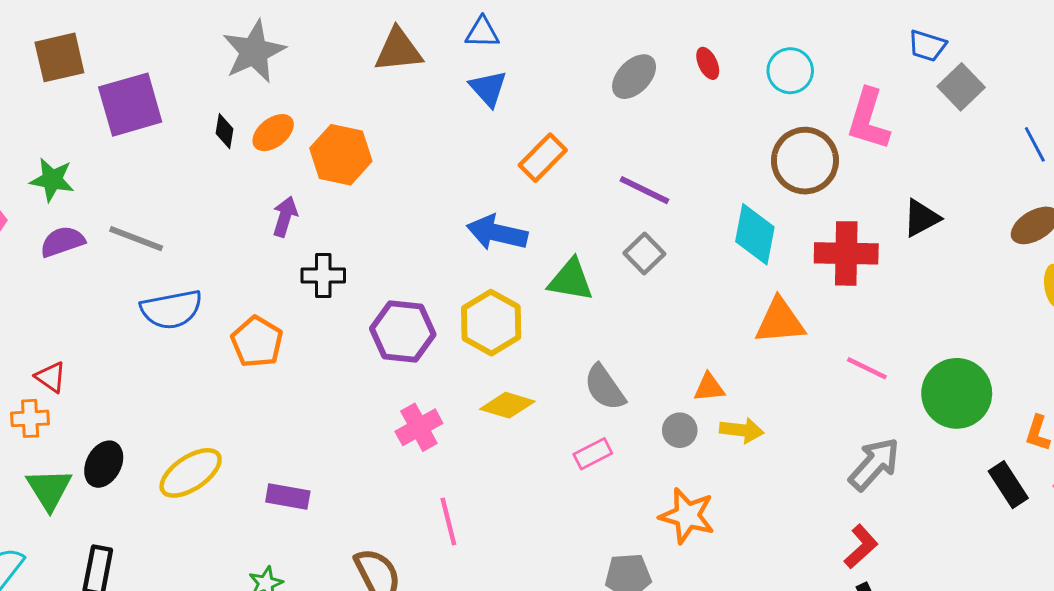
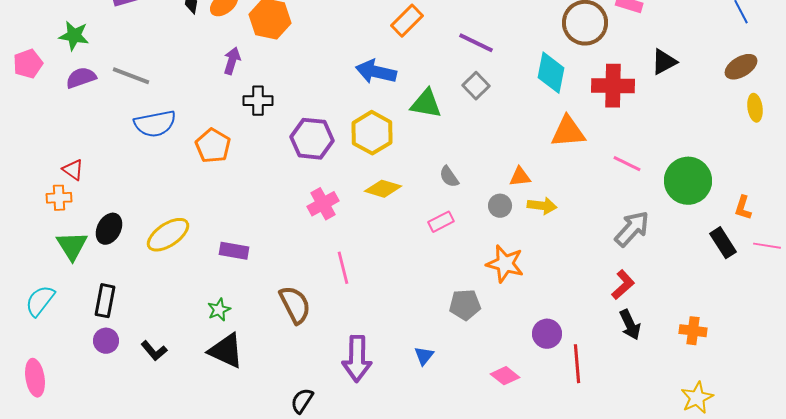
gray semicircle: (605, 387) -> (449, 177), size x0.7

